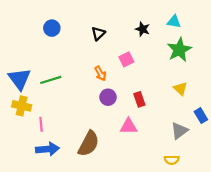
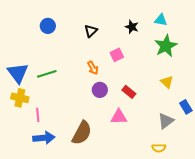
red rectangle: (139, 99) -> (129, 92), turned -32

